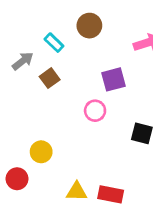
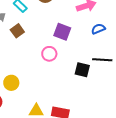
purple square: (113, 79) -> (62, 32), turned 36

